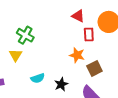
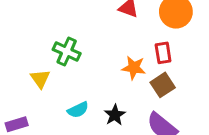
red rectangle: (89, 34) -> (163, 53), moved
green cross: (25, 35) -> (67, 51), moved

